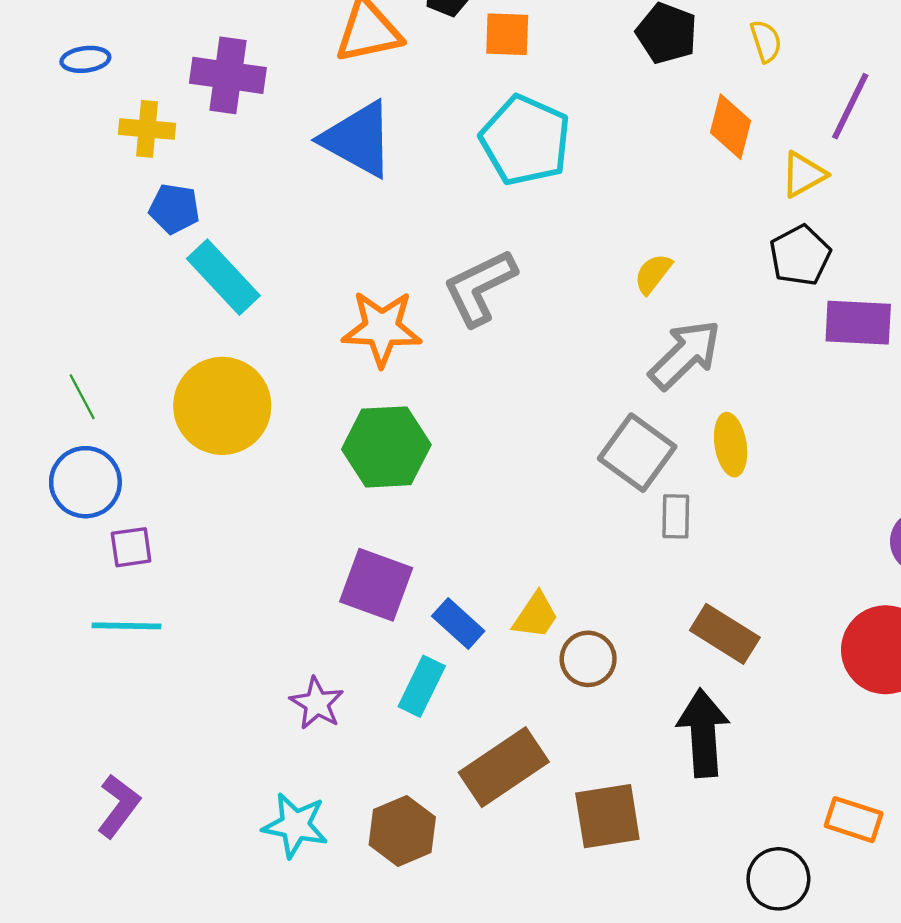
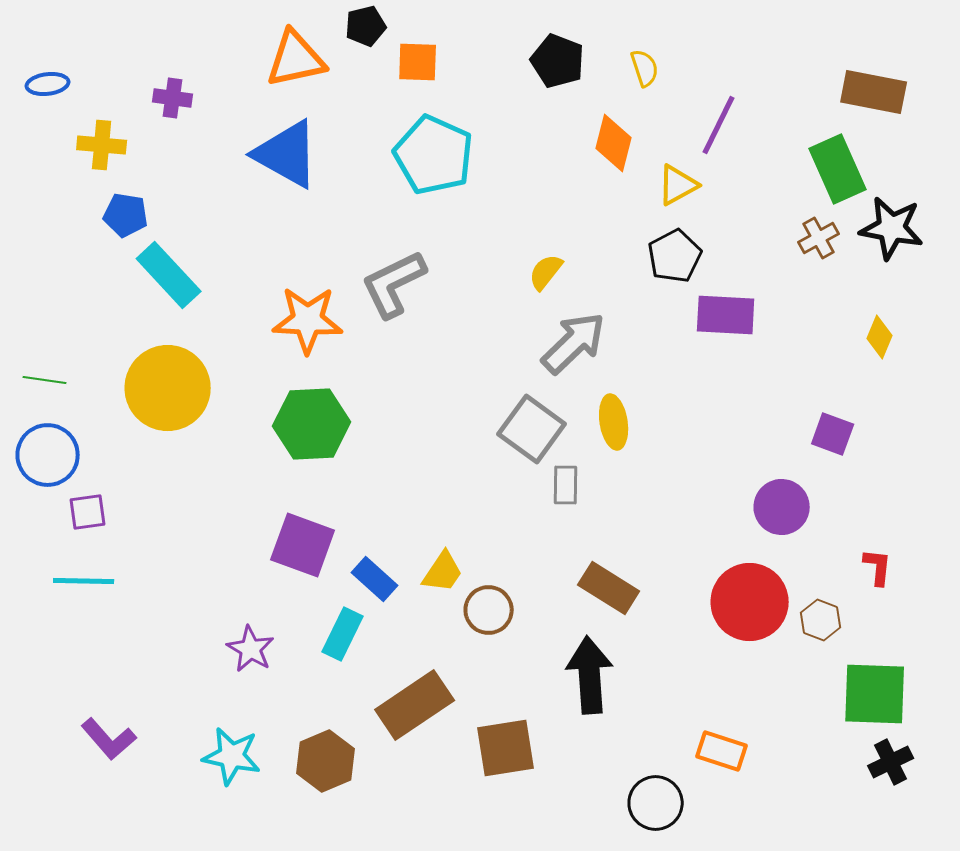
purple cross: (228, 75) -> (173, 98), size x0.6
green line: (82, 397) -> (45, 380), turned -54
purple L-shape: (119, 806) -> (109, 739), moved, turned 102

